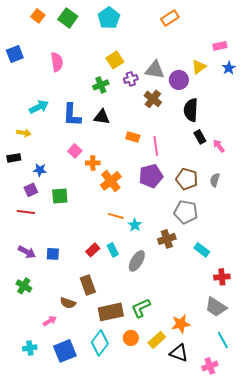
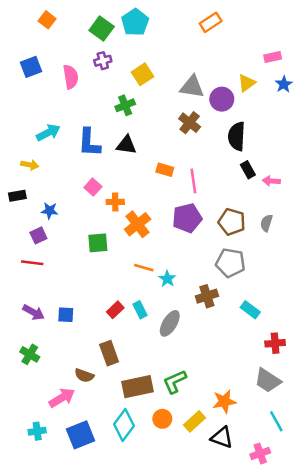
green square: (68, 18) -> (102, 28), moved
blue square: (15, 54) -> (31, 67), moved
purple cross: (131, 79) -> (103, 61), moved
pink arrow: (219, 146) -> (271, 181), turned -48
green square: (60, 196) -> (98, 243), moved
pink arrow: (50, 321) -> (62, 398), size x1.5

